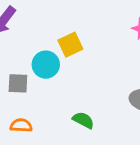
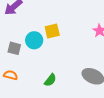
green semicircle: (83, 120) -> (50, 80), turned 88

